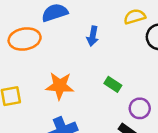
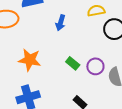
purple circle: (140, 108) -> (95, 66), moved

